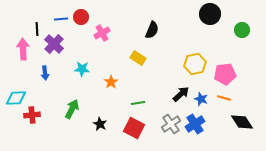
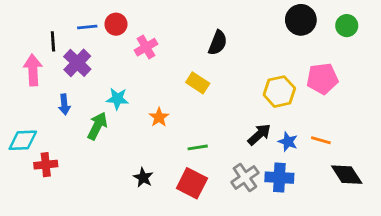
green circle: (242, 30) -> (347, 26), moved
pink pentagon: (225, 74) -> (322, 79), moved
green arrow: (72, 109) -> (97, 126), moved
blue cross: (195, 124) -> (279, 178), turned 36

